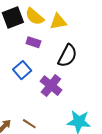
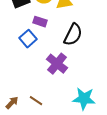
blue square: (22, 70) -> (28, 39), moved

